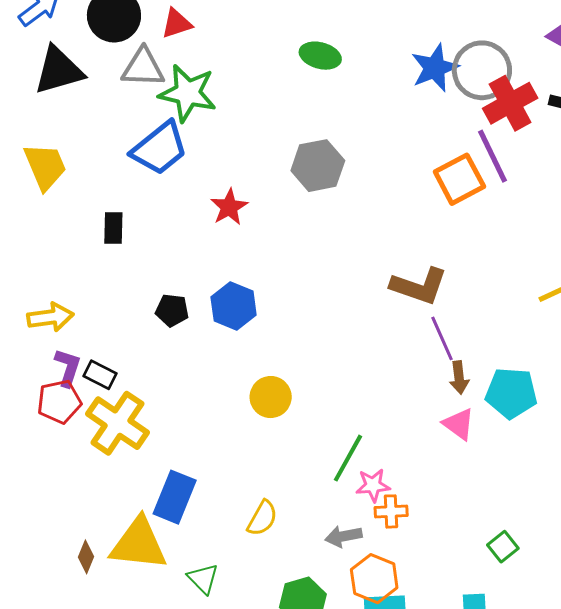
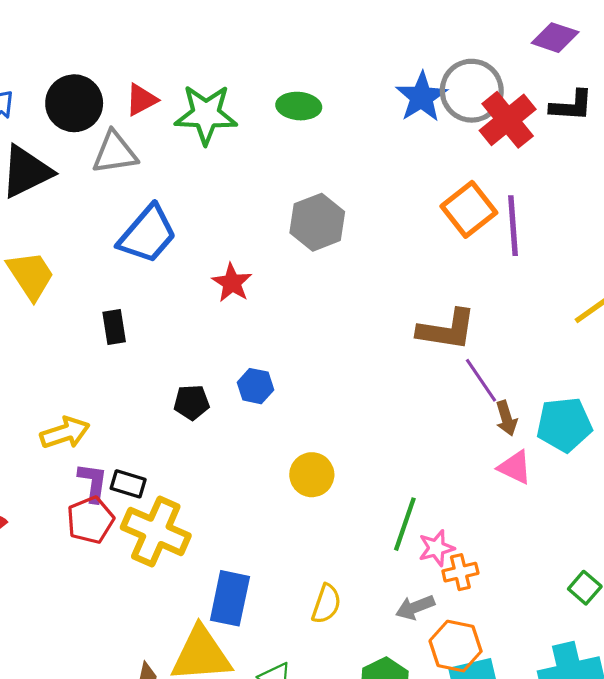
green star: (188, 93) -> (206, 114), moved
purple line: (493, 156) -> (513, 226), moved, turned 32
blue hexagon: (234, 306) -> (255, 386), size x0.7

